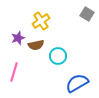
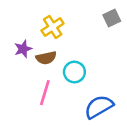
gray square: (87, 14) -> (112, 18), turned 32
pink line: (14, 72) -> (45, 93), moved

